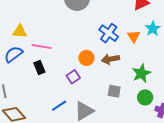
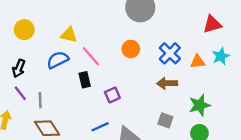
orange triangle: (134, 36) -> (198, 62), turned 48
pink line: (42, 47) -> (91, 56), turned 30
orange circle: (86, 58) -> (131, 49), moved
purple square: (73, 77) -> (112, 95), moved

